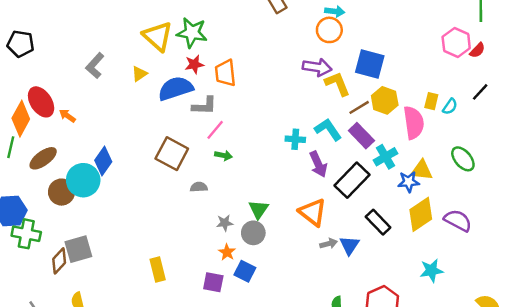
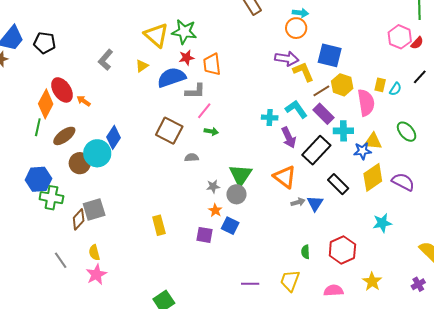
cyan cross: (386, 157) -> (343, 131), turned 30
green triangle: (259, 209) -> (241, 175), size x1.4

